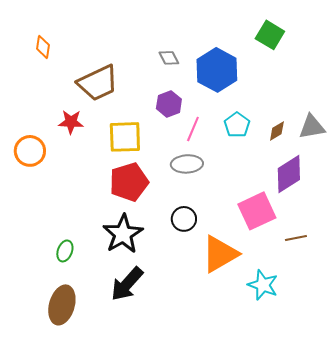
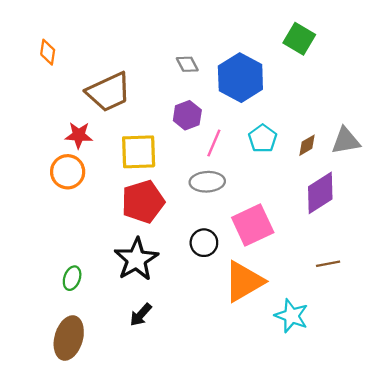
orange circle: (30, 151) -> (68, 172), moved
pink square: (257, 211) -> (253, 225), moved
black arrow: (127, 284) -> (141, 315), size x0.6

